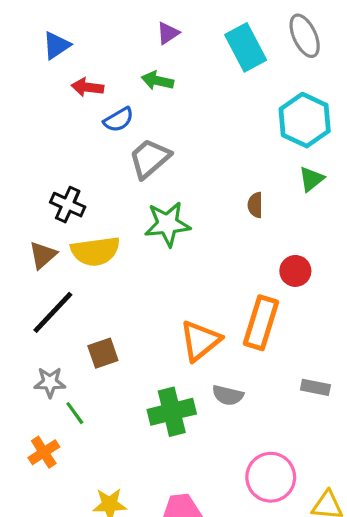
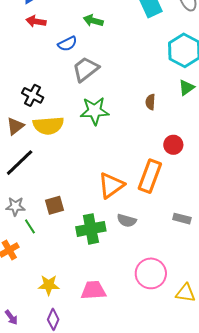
red arrow: (87, 87) -> (36, 21), moved
brown square: (103, 353) -> (55, 205), moved

